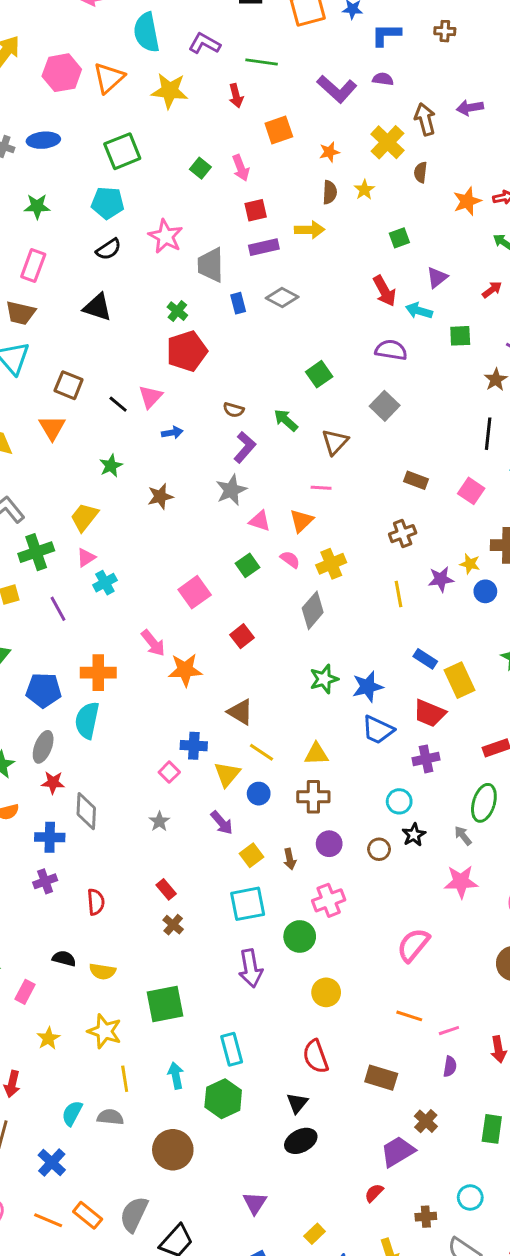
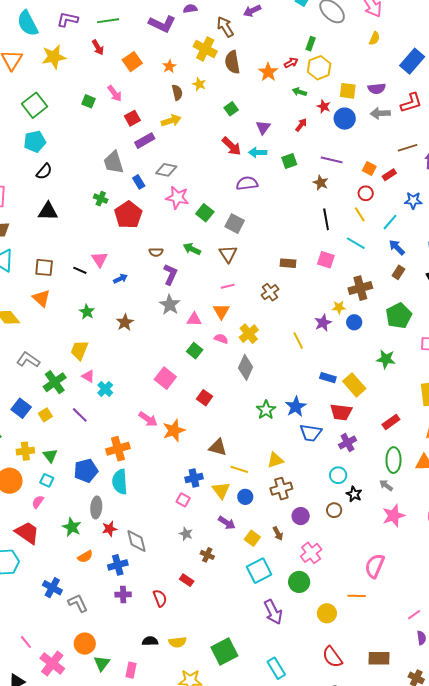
brown semicircle: (421, 172) -> (232, 62), size x1.6
pink star: (166, 236) -> (177, 198), moved
red pentagon: (187, 351) -> (128, 215), moved
gray square: (385, 406) -> (235, 224), moved
brown cross: (403, 534) -> (270, 292), moved
pink triangle: (86, 558) -> (88, 376), turned -40
purple cross: (45, 881) -> (123, 595), turned 35
red rectangle: (166, 889) -> (187, 580), moved
brown cross: (173, 925) -> (207, 555), moved
orange line: (409, 1016) -> (357, 596), moved

